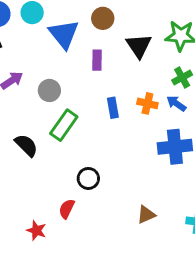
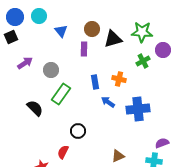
brown circle: (103, 18) -> (92, 29), moved
blue triangle: (64, 34) -> (61, 31), size x0.6
black triangle: (139, 46) -> (113, 39), turned 48
blue arrow: (176, 103) -> (108, 102), moved

